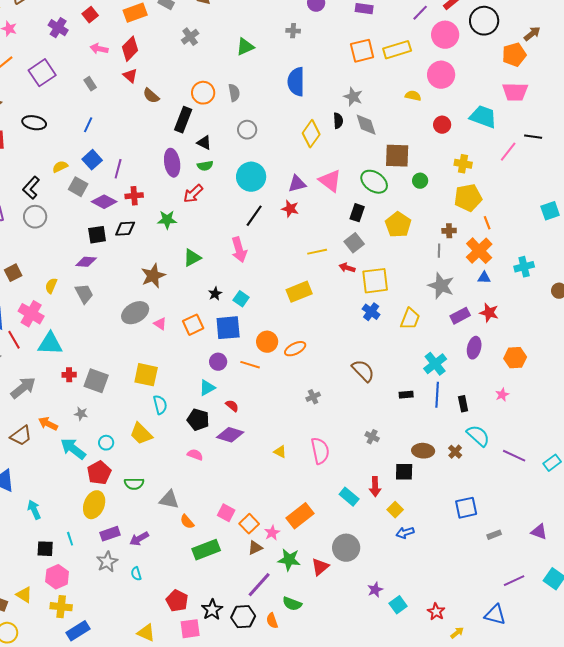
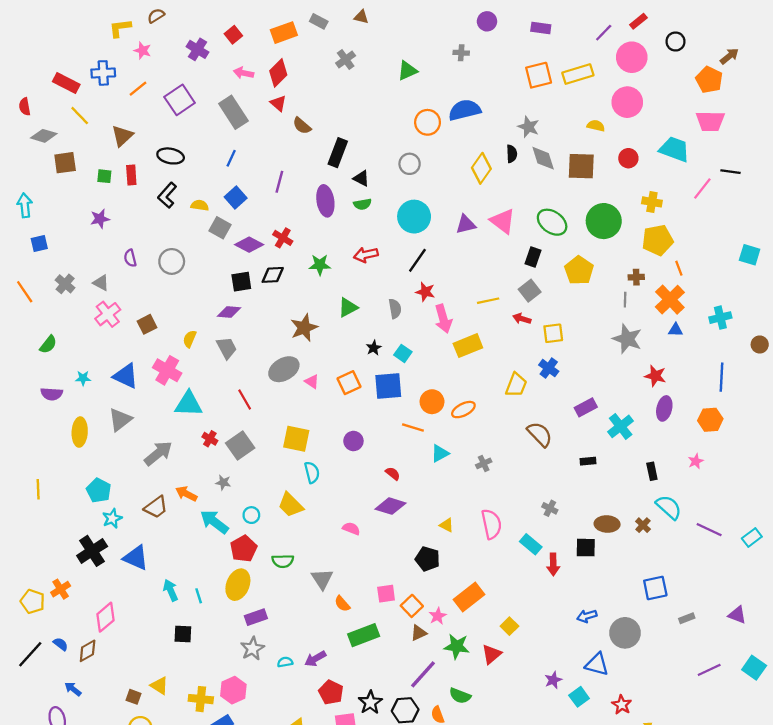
black circle: (484, 21) -> (676, 42), size x0.6
orange pentagon: (514, 55) -> (709, 80), turned -30
blue semicircle: (296, 82) -> (465, 110), turned 76
gray rectangle: (90, 84) -> (233, 112), size x2.0
orange circle: (203, 93) -> (428, 122), moved
gray semicircle: (234, 93) -> (395, 309), moved
brown square: (397, 156) -> (581, 166), moved
yellow semicircle: (60, 167) -> (200, 205), turned 35
purple line: (118, 169) -> (279, 182), moved
green circle: (420, 181) -> (604, 221), size x2.0
black L-shape: (31, 188) -> (167, 195), moved
red arrow: (193, 194) -> (366, 255), moved, turned 30
red cross: (134, 196) -> (283, 238), turned 36
red star: (290, 209) -> (425, 292), moved
cyan square: (550, 211) -> (750, 255), turned 36
pink arrow: (239, 250) -> (443, 319), moved
yellow square: (375, 281) -> (553, 333), size x0.7
red star: (489, 313) -> (655, 376), moved
purple rectangle: (460, 316) -> (586, 407), moved
yellow trapezoid: (410, 319) -> (516, 385), moved
red line: (14, 340) -> (245, 399), moved
purple circle: (218, 362) -> (353, 441), moved
red cross: (69, 375) -> (210, 439), turned 32
gray square: (96, 381) -> (240, 445), turned 35
cyan triangle: (207, 388) -> (440, 453), moved
blue line: (437, 395) -> (722, 377), moved
black pentagon: (198, 420) -> (428, 559), moved
cyan rectangle: (349, 497) -> (531, 544), moved
gray triangle: (169, 500) -> (322, 579), turned 45
yellow square: (395, 510) -> (509, 626), moved
pink square: (226, 513) -> (386, 594), turned -36
cyan line: (70, 539) -> (199, 596), moved
purple arrow: (139, 539) -> (315, 659), moved
gray circle: (346, 548) -> (625, 633), moved
cyan semicircle: (136, 574) -> (285, 662), turned 96
pink hexagon: (57, 577) -> (233, 690), moved
blue triangle: (495, 615) -> (597, 664), moved

